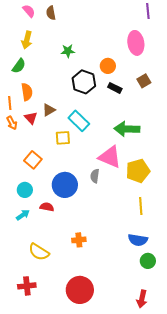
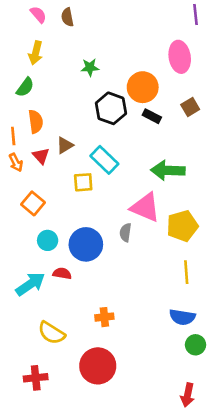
orange circle: (108, 66) -> (143, 87), size x1.5
orange square: (33, 160) -> (33, 203), moved
cyan circle: (25, 190) -> (48, 240), moved
cyan arrow: (23, 215) -> (30, 284), size x1.6
red circle: (80, 290) -> (98, 366), moved

